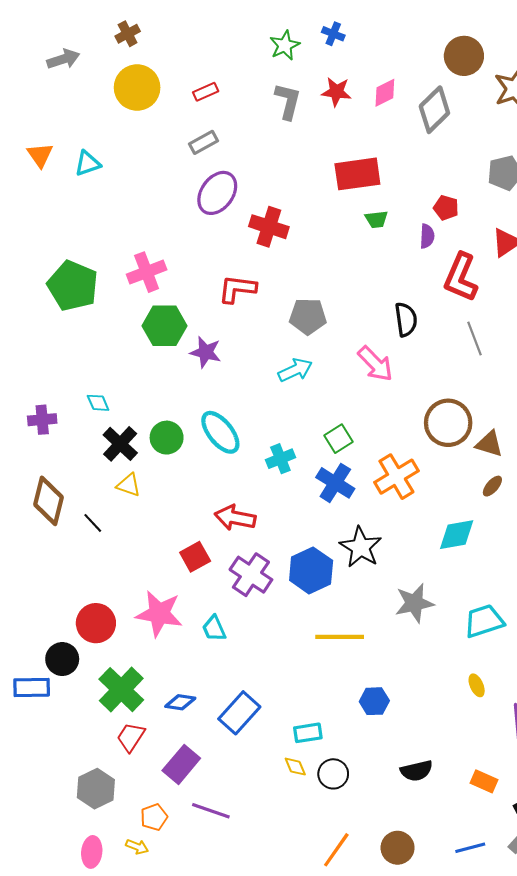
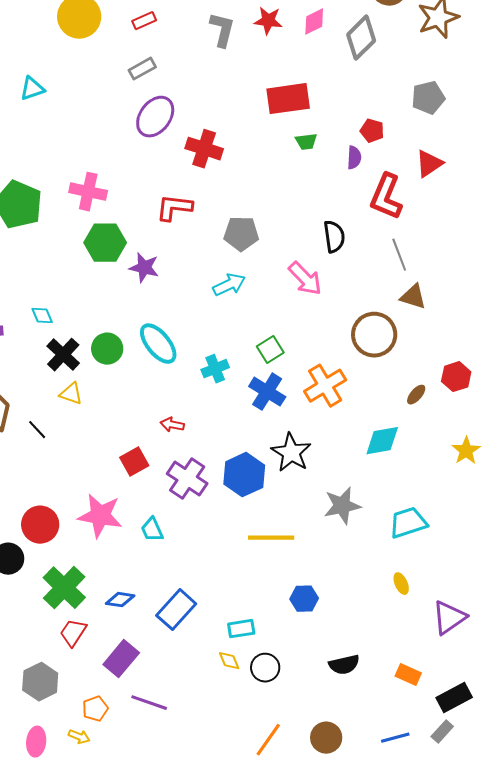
pink cross: (147, 272) -> (88, 192), turned 33
brown triangle: (489, 444) -> (413, 297), moved
red arrow: (235, 518) -> (172, 425), size x0.6

